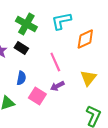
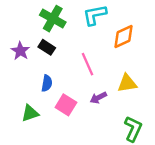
yellow triangle: (88, 78) -> (127, 83), turned 42
purple arrow: (57, 86) -> (98, 98), moved

